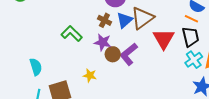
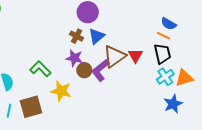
brown triangle: (142, 18) -> (114, 56), moved
green L-shape: (72, 34) -> (40, 69), moved
red triangle: (164, 39) -> (135, 56), size x0.7
yellow star: (90, 75) -> (61, 91), size x1.5

